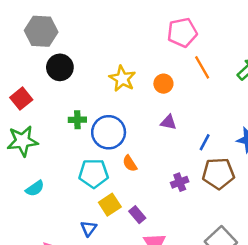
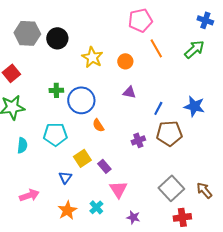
gray hexagon: (41, 31) -> (27, 33), moved
black circle: (60, 67) -> (57, 38), moved
cyan pentagon: (94, 173) -> (55, 134), moved
cyan semicircle: (35, 188) -> (22, 145), turned -49

